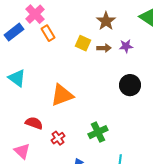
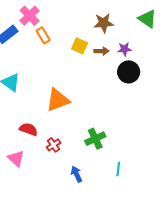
brown star: (106, 21) -> (104, 23), turned 30
black circle: (130, 85) -> (129, 72), moved

